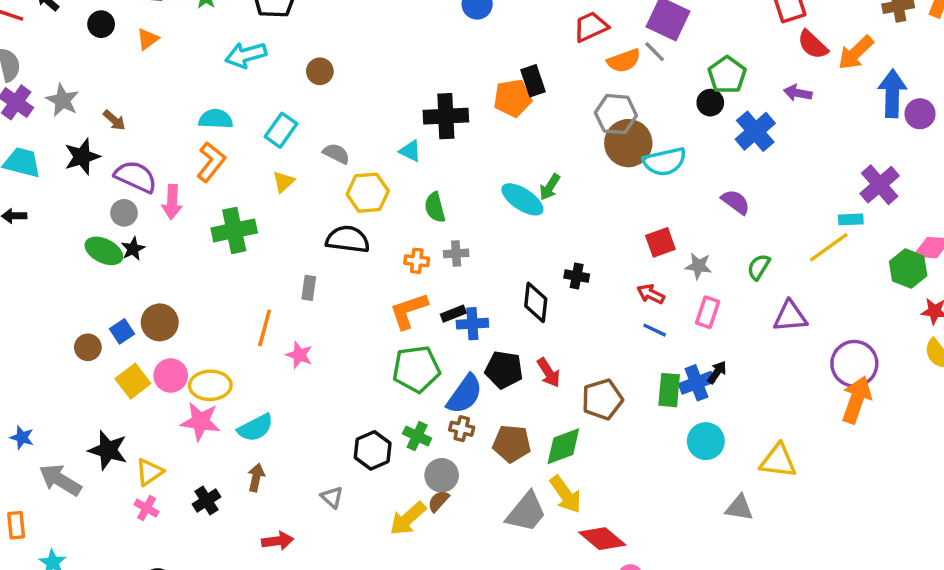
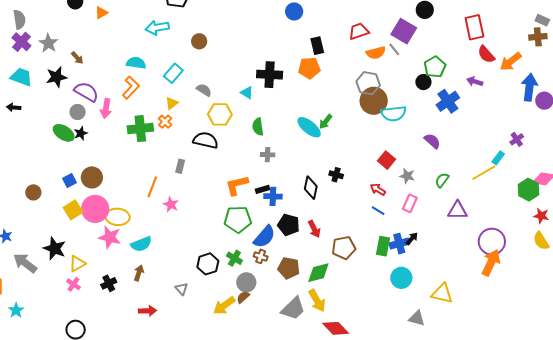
black rectangle: (533, 81) -> (317, 46), moved
purple cross: (880, 185) -> (517, 139), size x0.6
cyan rectangle: (851, 219) -> (498, 158), turned -56
red square: (660, 242) -> (387, 160), turned -36
orange cross: (417, 261) -> (165, 122), moved, turned 32
brown circle: (88, 347) -> (33, 192), moved
pink circle: (171, 375) -> (95, 209), size x1.4

